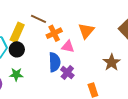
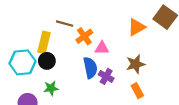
orange triangle: (86, 31) -> (137, 27), moved, turned 30
brown star: (112, 62) -> (136, 64), moved, turned 30

